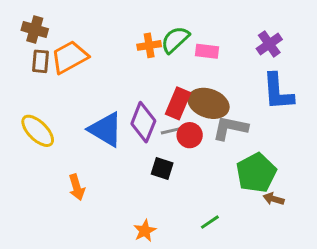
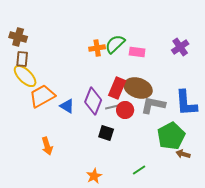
orange trapezoid: (69, 57) -> (42, 96), moved
blue L-shape: (278, 92) -> (186, 103), moved
blue triangle: (106, 129) -> (67, 106), size x0.6
yellow ellipse: (38, 131) -> (25, 76), moved

